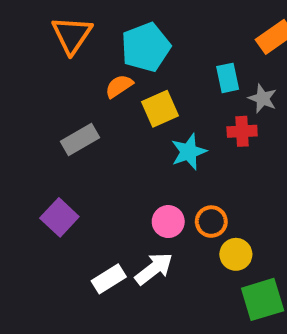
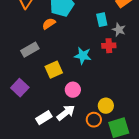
yellow square: (160, 109) -> (54, 70), moved
cyan star: (189, 152) -> (83, 56), turned 30
orange circle: (211, 222) -> (94, 120), moved

